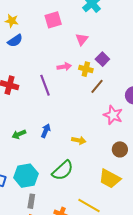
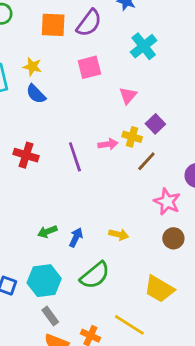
blue semicircle: (15, 41) -> (36, 94), turned 77
pink arrow: (64, 67) -> (108, 144), moved
blue arrow: (46, 131) -> (76, 237), moved
green arrow: (19, 134) -> (47, 232), moved
brown circle: (120, 149) -> (173, 238), moved
gray rectangle: (31, 201) -> (50, 316), turned -48

